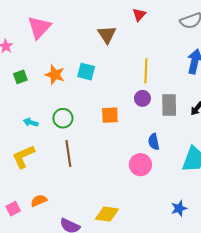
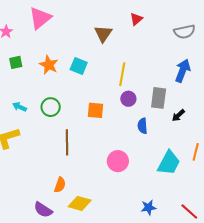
yellow line: (146, 71) -> (122, 74), moved
gray rectangle: (169, 105) -> (159, 98), moved
blue semicircle: (154, 142) -> (142, 126), moved
brown line: (68, 154) -> (67, 142), moved
orange semicircle: (39, 201) -> (60, 185), moved, turned 126

